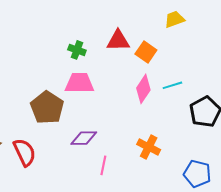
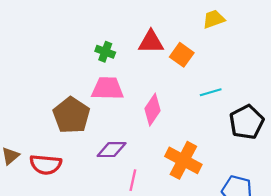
pink diamond: (143, 89) -> (153, 110), moved
orange cross: (149, 147) -> (183, 160), size x1.4
red semicircle: (25, 152) -> (46, 165), turned 120

